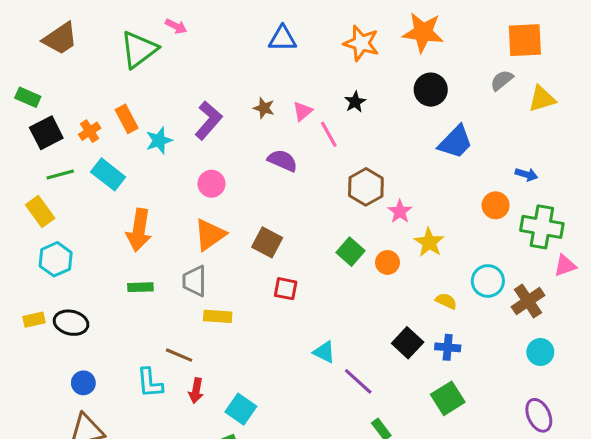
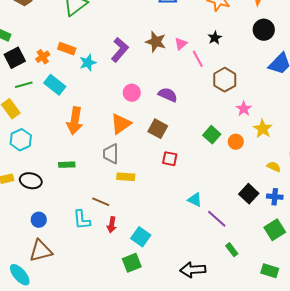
brown star: (264, 108) -> (156, 42), size x1.5
orange rectangle: (127, 119) -> (67, 49), turned -42
purple semicircle: (283, 161) -> (168, 95), moved
pink circle: (212, 184) -> (132, 93), moved
brown hexagon: (366, 187) -> (225, 80), moved
green rectangle: (140, 287) -> (67, 165), moved

